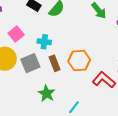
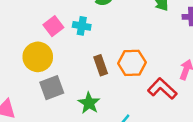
cyan cross: (44, 42) -> (82, 26), moved
gray square: (30, 63) -> (52, 88), moved

